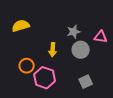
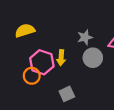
pink hexagon: (45, 78) -> (42, 62), moved
gray square: (86, 82) -> (67, 94), moved

